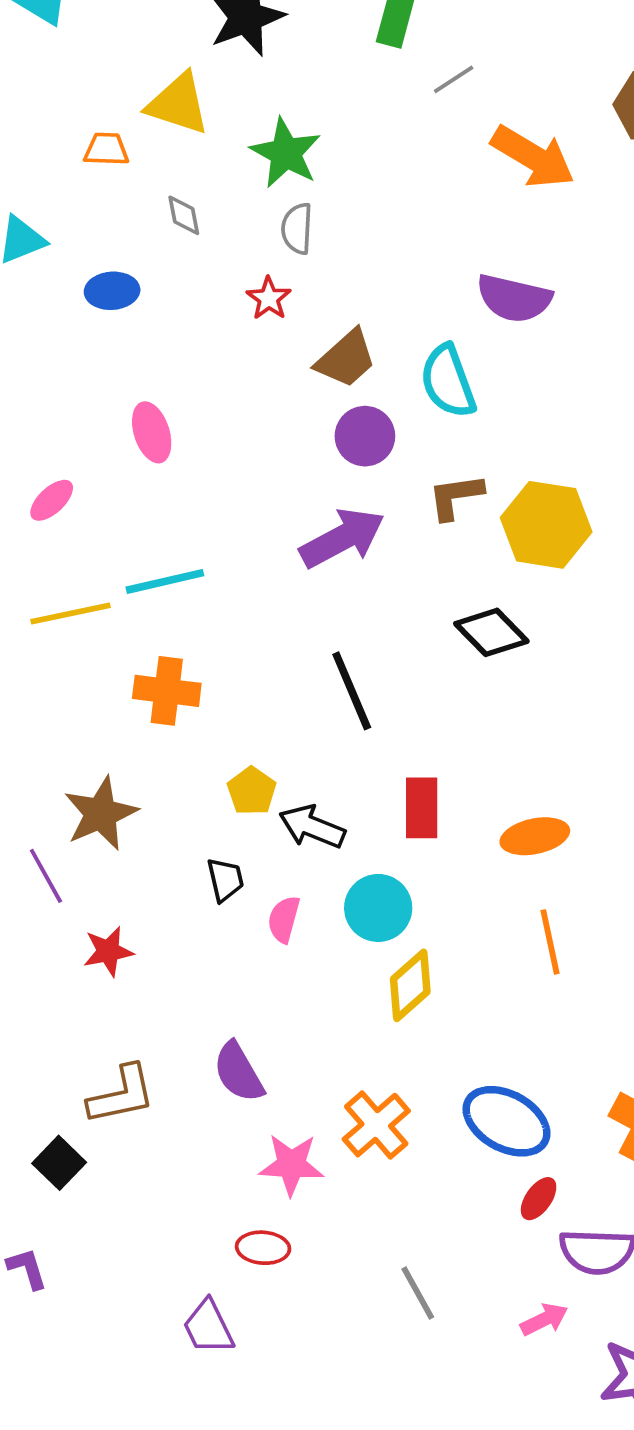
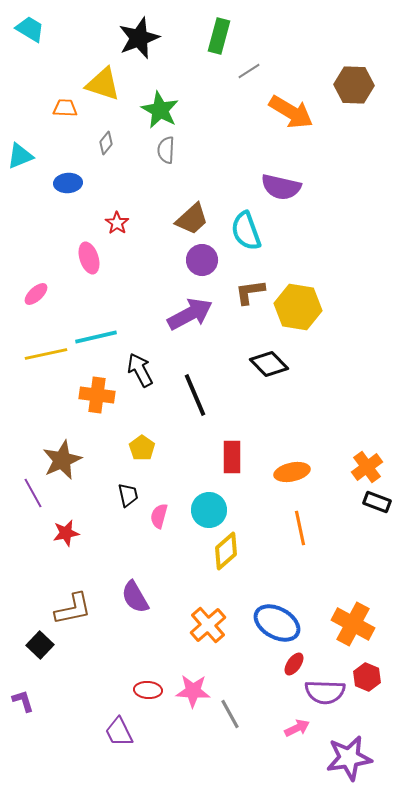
gray diamond: (184, 215) -> (106, 143), turned 50
red star: (269, 298) -> (117, 223), moved
black arrow: (312, 827) -> (140, 370), moved, turned 40
pink star: (291, 1165) -> (193, 691), moved

